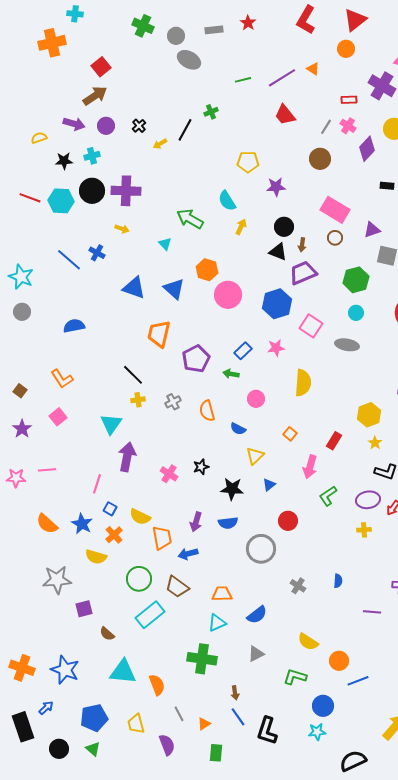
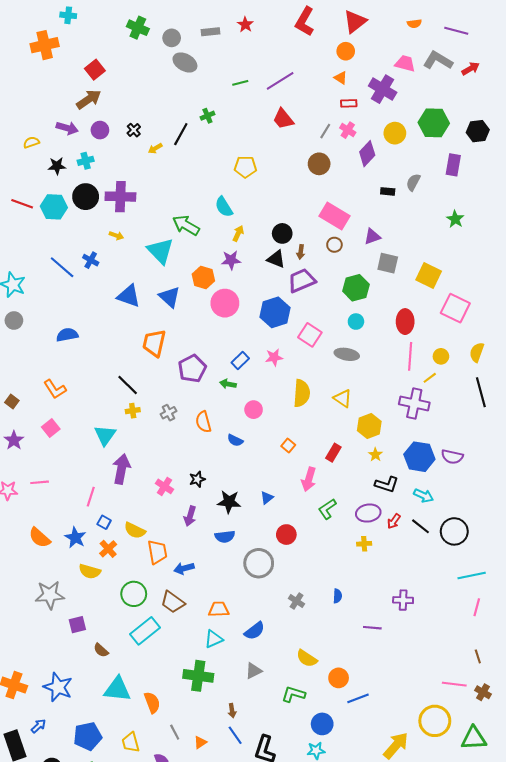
orange triangle: (313, 69) -> (341, 78), moved
purple star: (276, 187) -> (231, 260), moved
cyan triangle: (165, 244) -> (160, 251), size x2.0
yellow triangle: (255, 456) -> (343, 398), moved, turned -42
purple arrow: (196, 522) -> (190, 516), moved

